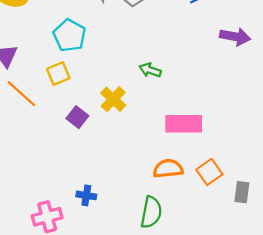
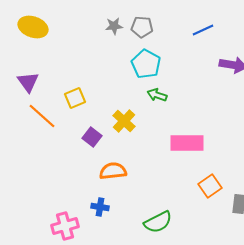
cyan pentagon: (70, 35) -> (146, 64), moved
orange semicircle: (168, 169) -> (113, 171), moved
green semicircle: (151, 212) -> (158, 222), turned 52

